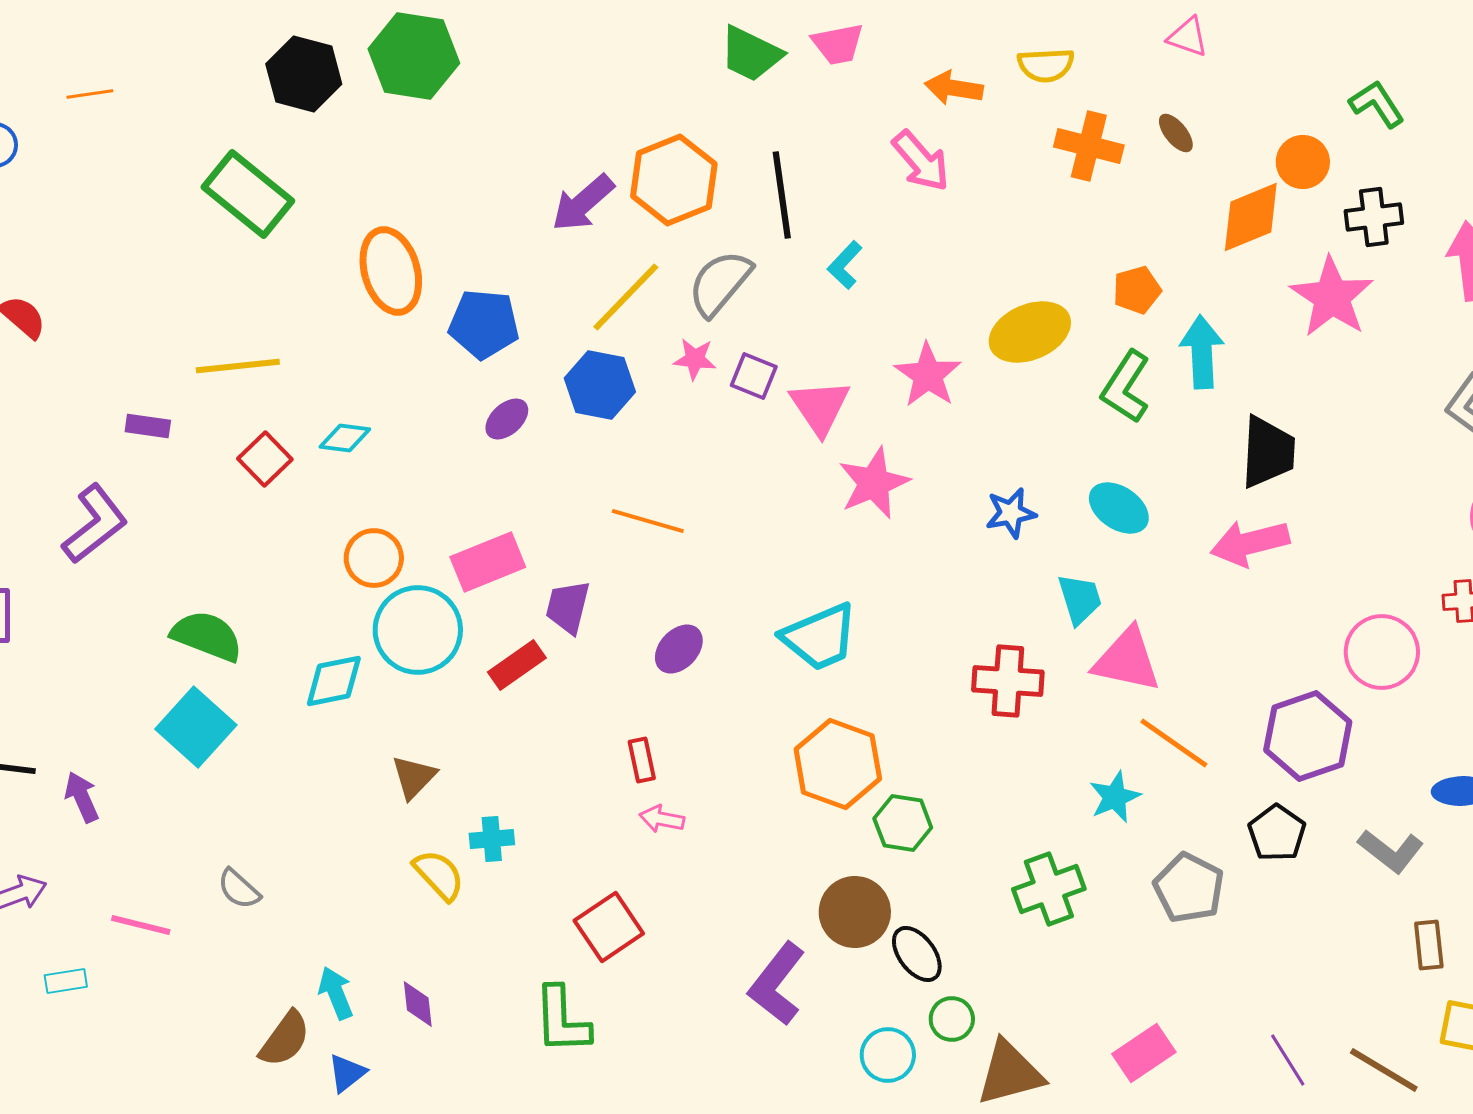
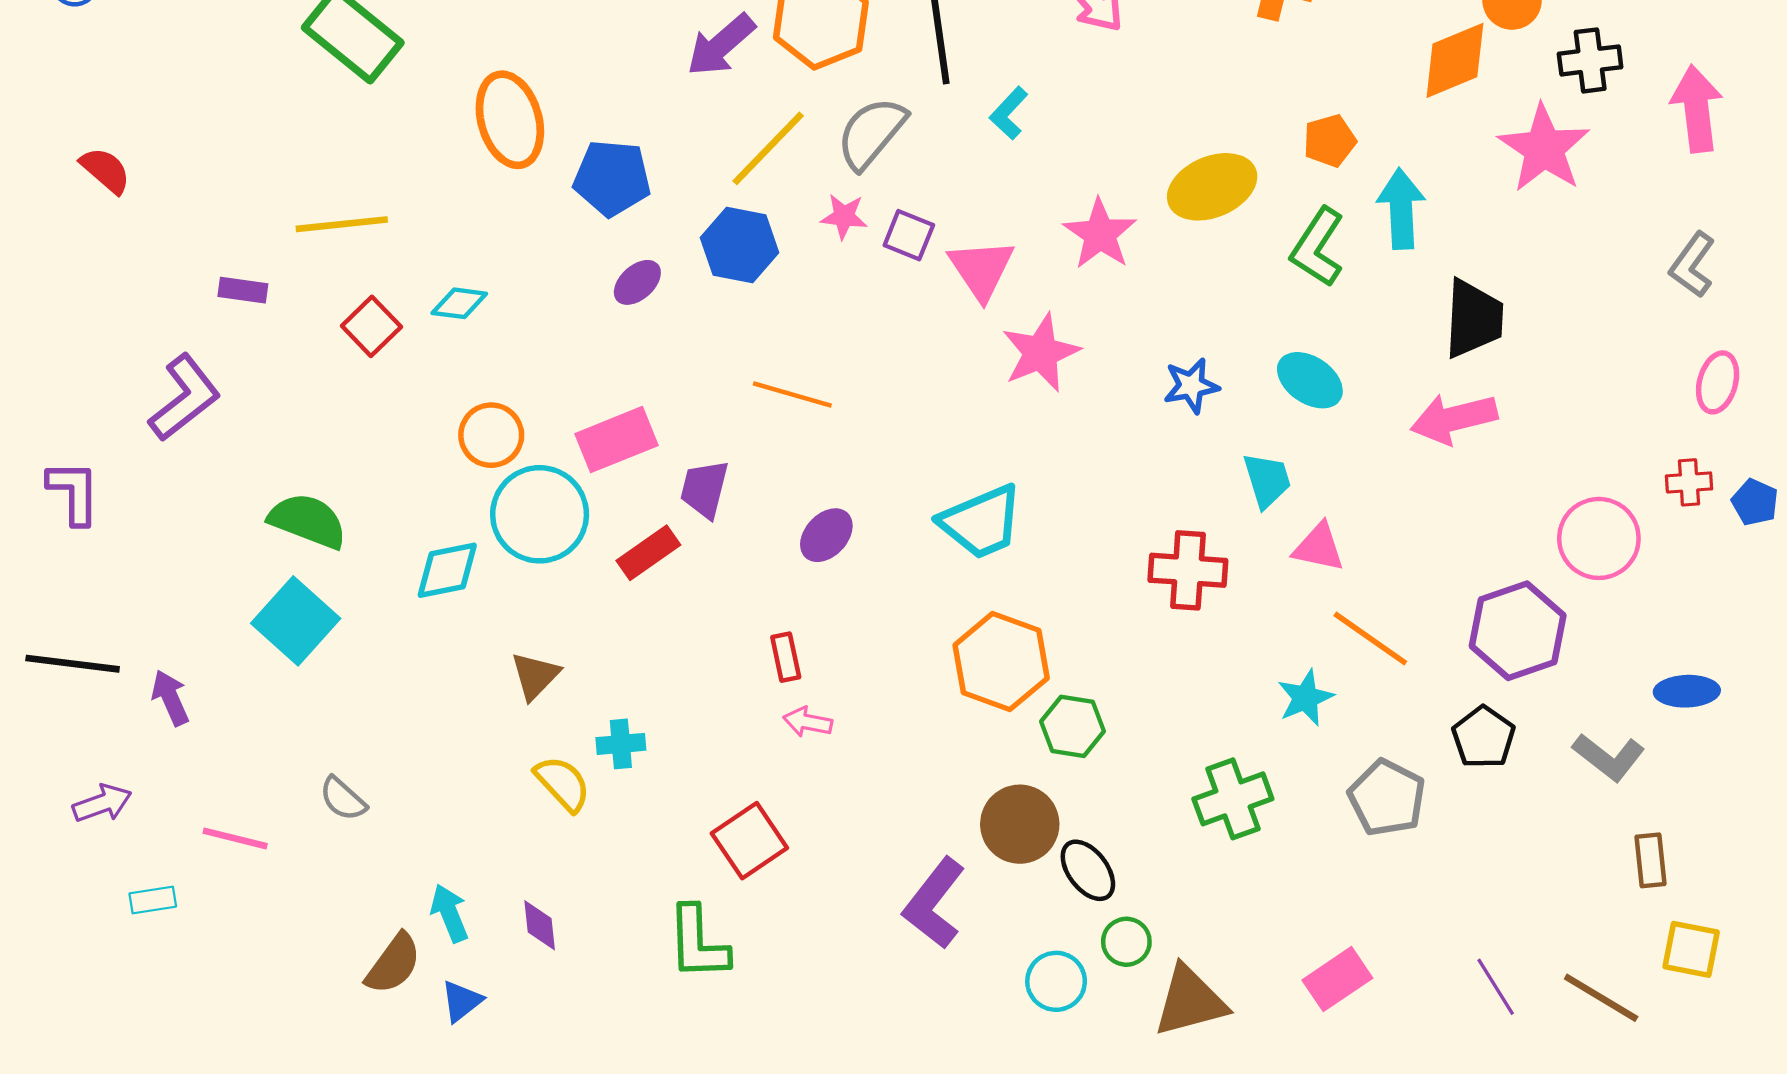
pink triangle: (1127, 660) -> (1319, 547), size x0.7

